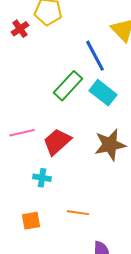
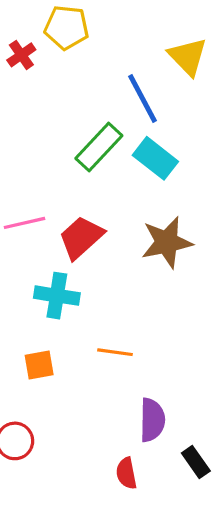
cyan cross: (42, 178) -> (57, 296), size x1.5

